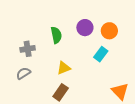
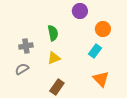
purple circle: (85, 28) -> (80, 11), moved
yellow triangle: (64, 68) -> (54, 58), moved
orange triangle: (120, 91) -> (101, 79), moved

